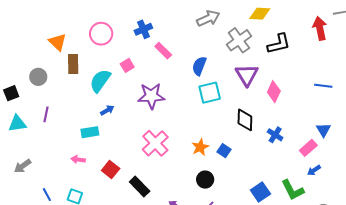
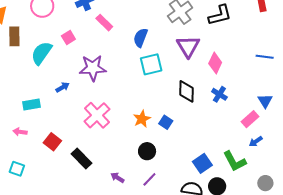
blue arrow: (107, 110) -> (63, 87), moved
blue cross: (275, 135) -> (219, 94), moved

